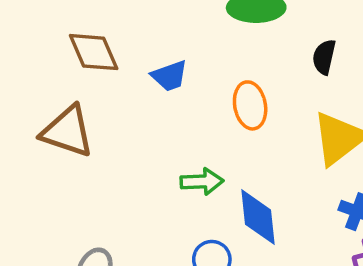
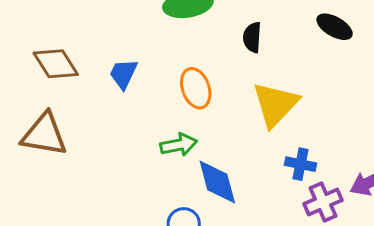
blue trapezoid: (169, 76) -> (123, 74), turned 144
green arrow: (202, 181) -> (179, 145), moved

